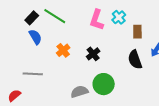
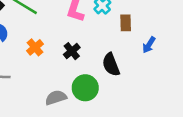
black semicircle: (135, 60) -> (111, 65), moved

